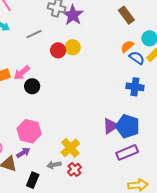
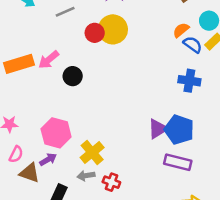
yellow circle: (73, 47) -> (113, 29), size x1.5
black circle: (32, 86) -> (73, 76), moved
yellow cross: (70, 148) -> (92, 153), moved
purple rectangle: (127, 152) -> (178, 162), turned 35
red cross: (74, 170) -> (111, 182), turned -32

